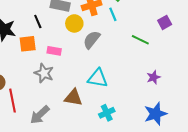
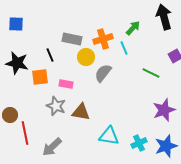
purple star: (153, 77) -> (164, 110), size x1.6
cyan triangle: (98, 78) -> (109, 136), moved
brown triangle: (73, 98) -> (81, 112), moved
cyan cross: (107, 113) -> (139, 143), moved

